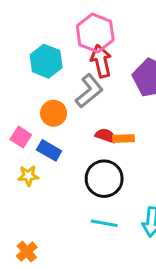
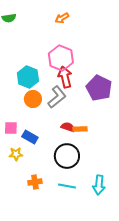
orange circle: (54, 113) -> (33, 99), moved
pink square: (21, 137) -> (11, 128), turned -32
orange cross: (27, 252) -> (35, 182), moved, turned 32

